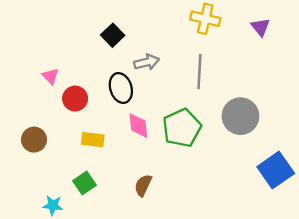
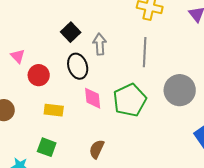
black square: (113, 35) -> (71, 32), moved
gray arrow: (147, 62) -> (100, 44), turned -80
green square: (84, 183) -> (47, 147), turned -36

